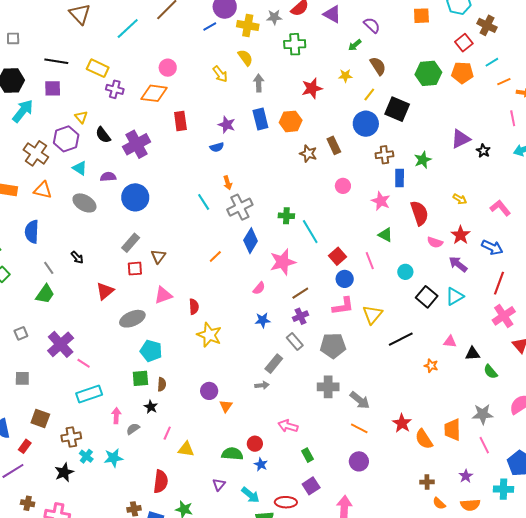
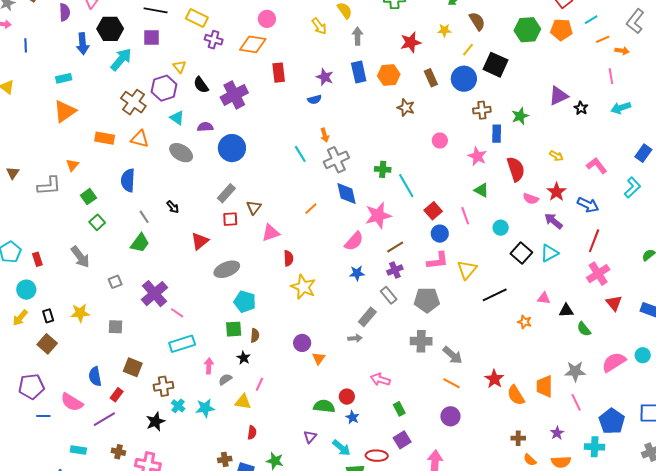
brown rectangle: (334, 145) -> (431, 78), moved
blue diamond: (251, 241) -> (346, 193), turned -45
pink semicircle: (259, 288) -> (354, 241), size x1.5
pink triangle: (163, 295) -> (271, 233), moved
yellow triangle: (186, 449) -> (243, 402), moved
red semicircle: (161, 481) -> (252, 433), size x0.6

